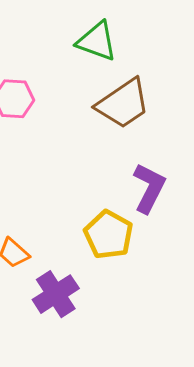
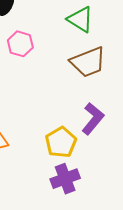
purple cross: (56, 294) -> (65, 179), moved

